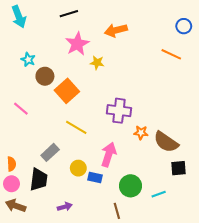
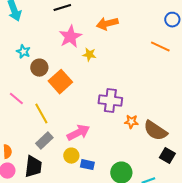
yellow line: (76, 127) -> (41, 114), moved, turned 30
pink arrow: (109, 155) -> (78, 133), moved, turned 45
black square: (179, 168) -> (167, 156), turned 35

